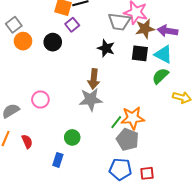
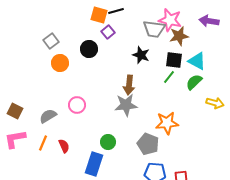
gray square: (14, 25) -> (51, 41), moved
purple arrow: (168, 31) -> (209, 21), moved
orange circle: (23, 41) -> (60, 63), moved
green line: (116, 122) -> (169, 77), moved
gray pentagon: (128, 139) -> (148, 144), moved
blue rectangle: (58, 160) -> (94, 164), size x1.6

